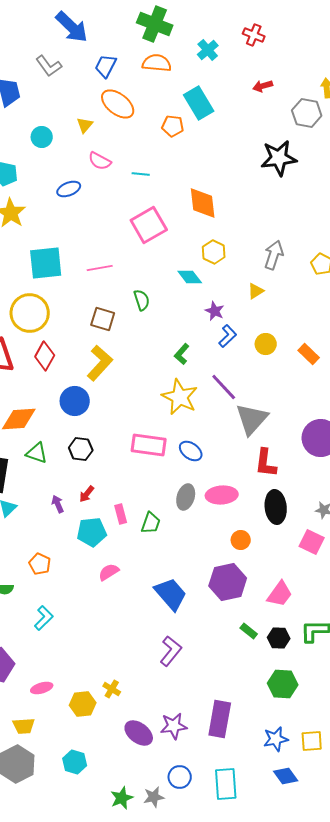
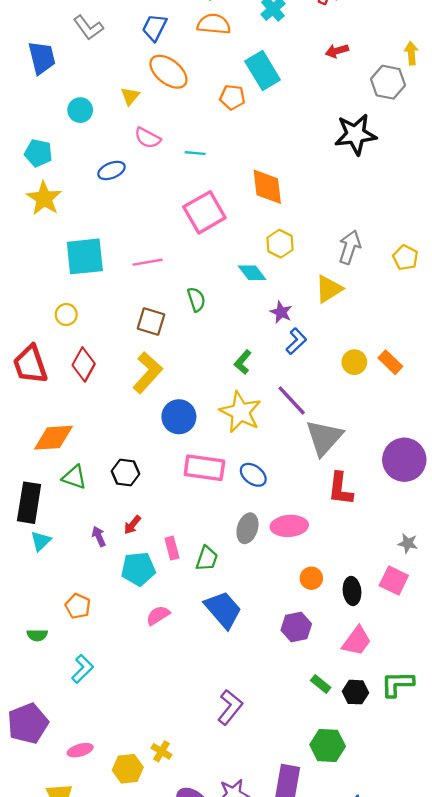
yellow triangle: (256, 291) -> (329, 289), size x1.5
yellow circle: (30, 313) -> (66, 315), size x0.5
yellow circle: (266, 344) -> (354, 362), moved
blue circle: (75, 401) -> (179, 417), moved
black ellipse: (276, 507) -> (352, 591), moved, size x0.7
purple hexagon: (228, 582) -> (296, 627), size x0.7
blue trapezoid: (171, 594) -> (223, 610), moved
green hexagon: (283, 684) -> (328, 745), moved

